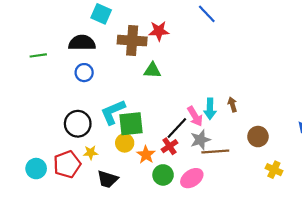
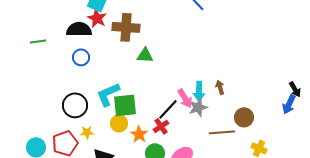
red star: (159, 31) -> (97, 18), moved, turned 30
gray star: (200, 140) -> (198, 107), moved
brown line: (215, 151) -> (222, 132), moved

